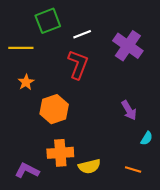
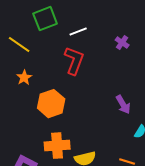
purple cross: (128, 46) -> (122, 43), size x0.5
yellow line: (21, 48) -> (19, 45), turned 35

